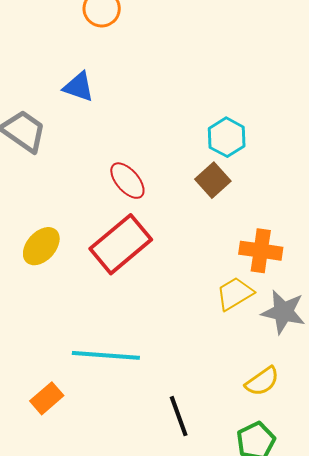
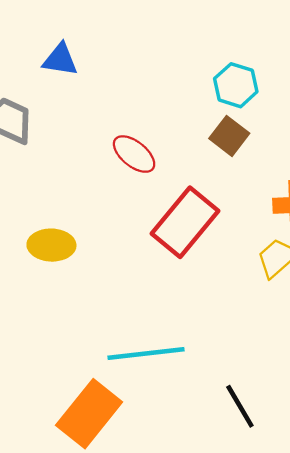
red rectangle: (121, 244) -> (185, 222), moved
yellow ellipse: (41, 246) -> (51, 245), turned 60
orange rectangle: (47, 398) -> (89, 414), size x1.8

